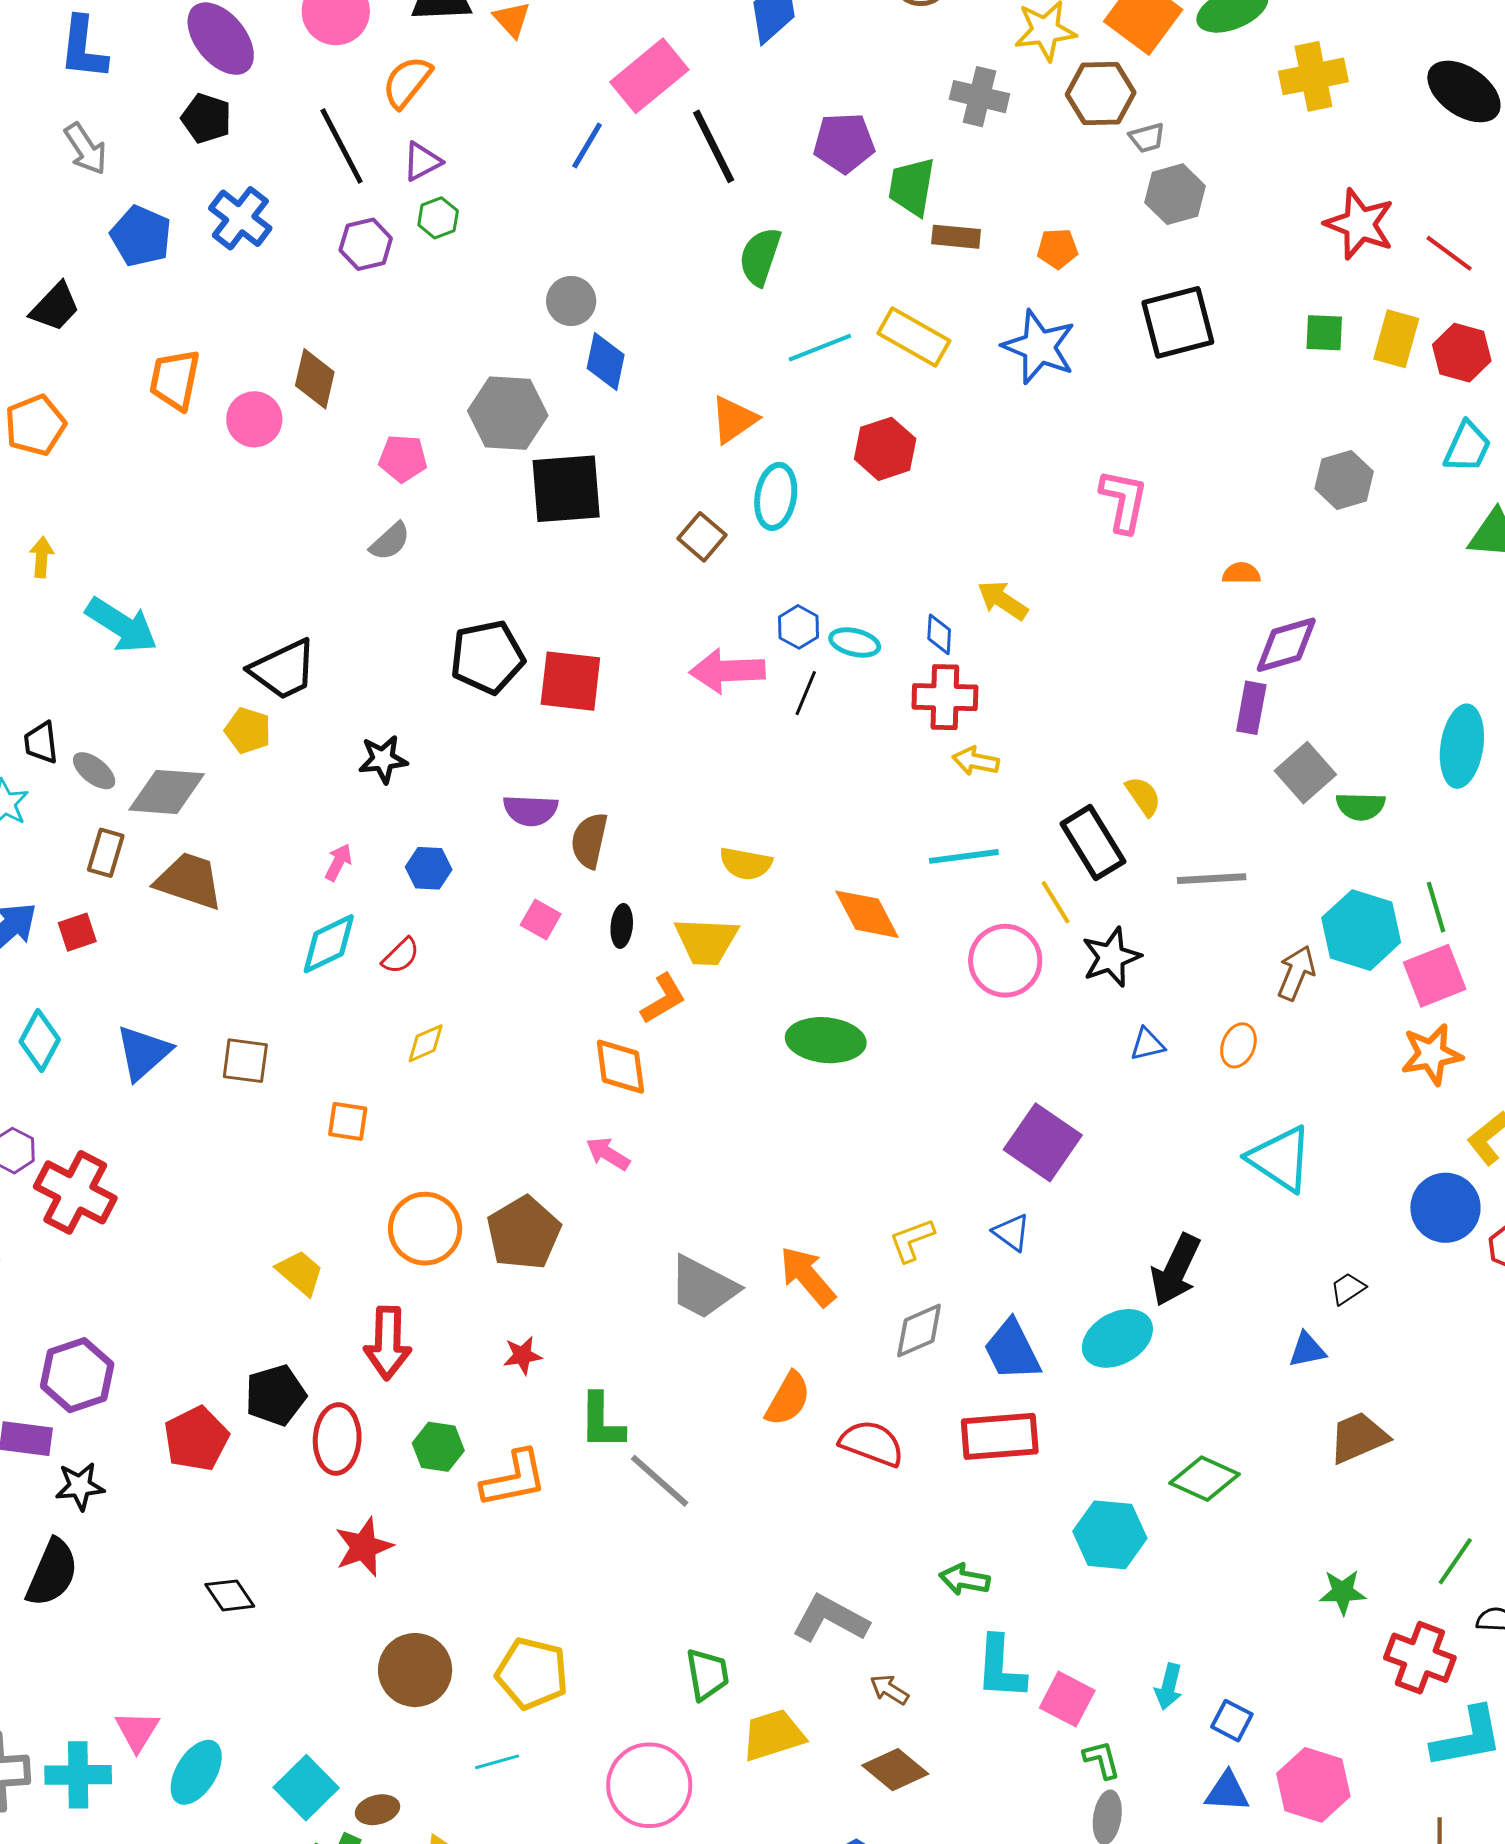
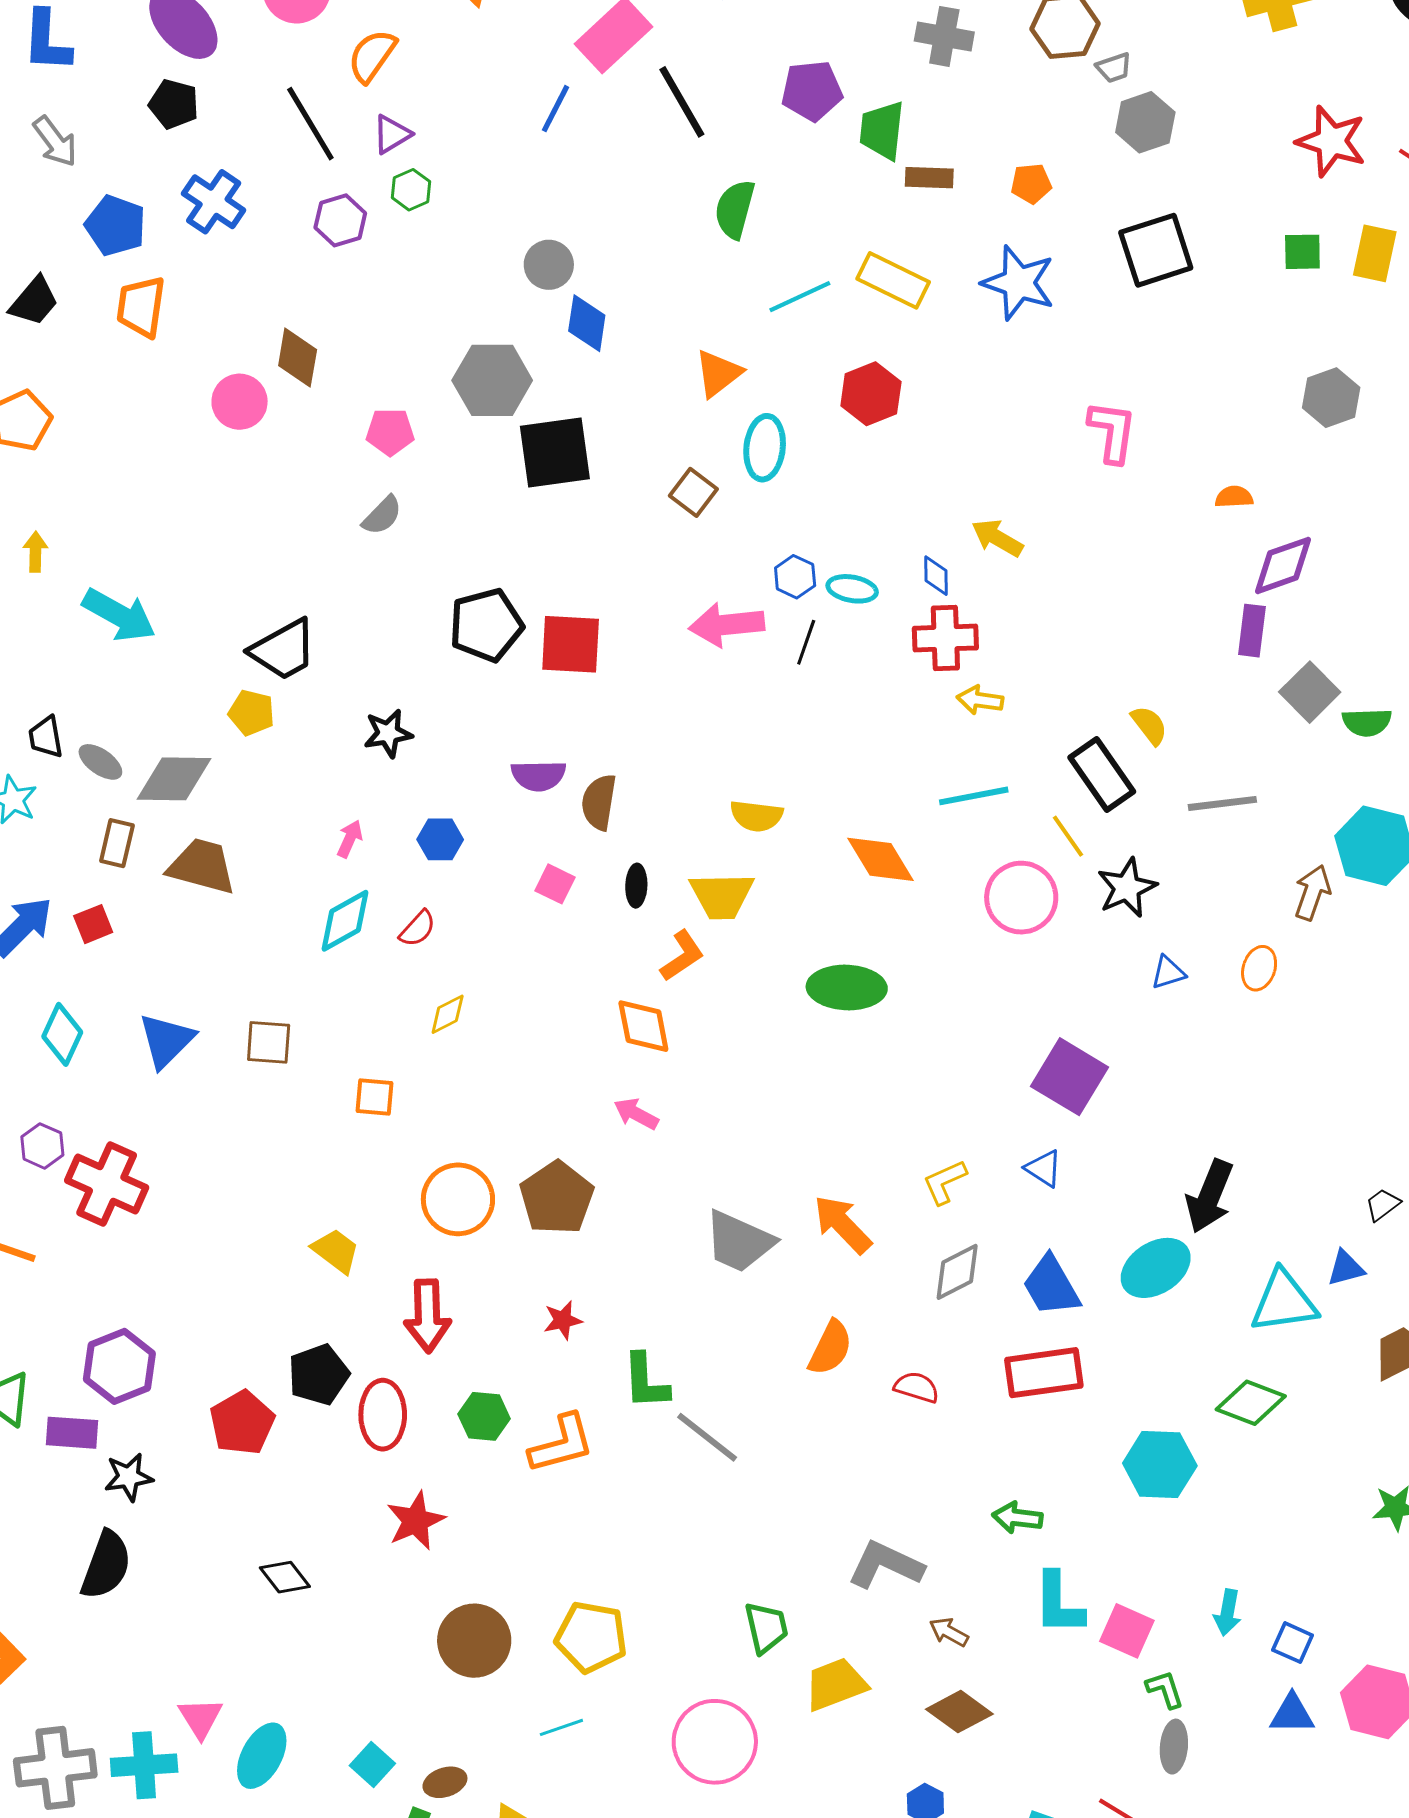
orange trapezoid: (175, 380) -> (141, 307), moved
cyan triangle: (1280, 1159) -> (1284, 1302), moved, turned -38
red semicircle: (872, 1443) -> (917, 1387), size x0.7
cyan square: (306, 1788) -> (372, 1765), size x0.7

